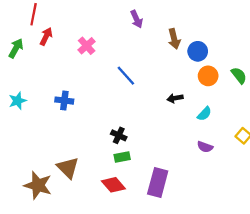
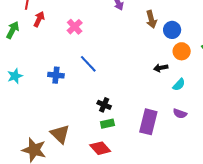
blue line: (126, 76) -> (88, 64), moved
black arrow: (175, 98) -> (161, 68), moved
purple rectangle: (158, 182) -> (148, 122), moved

